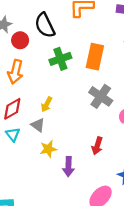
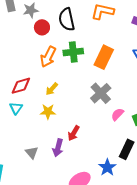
orange arrow: (15, 72) -> (48, 57), moved
gray triangle: (38, 125) -> (32, 152), moved
red arrow: (97, 146) -> (74, 133), moved
yellow star: (48, 149) -> (48, 112), moved

